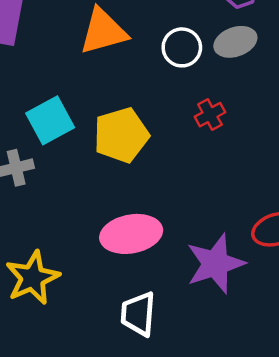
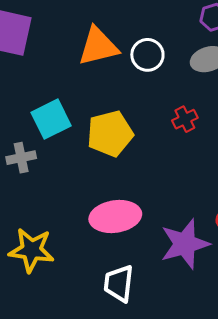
white circle: (182, 47) -> (147, 55), moved
yellow star: (32, 278) -> (32, 250), turned 30

